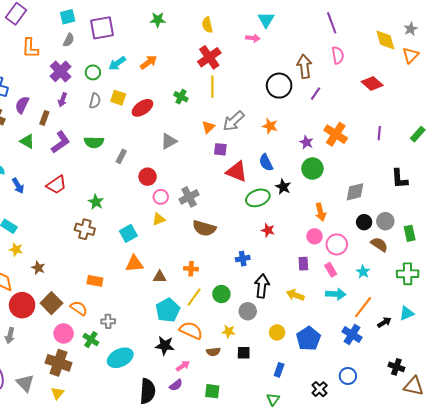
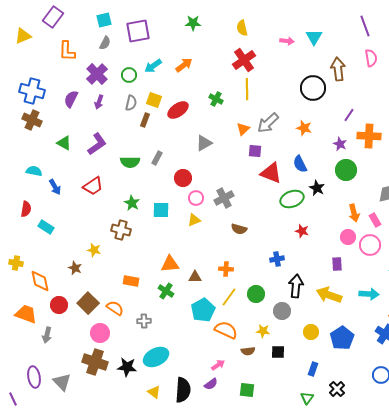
cyan triangle: (266, 20) -> (314, 37), moved
purple line: (316, 94) -> (349, 115), moved
purple semicircle: (22, 105) -> (71, 99), moved
brown rectangle: (44, 118) -> (145, 120), moved
orange cross: (336, 134) -> (369, 136), turned -30
green semicircle: (94, 142) -> (130, 162), moved
brown semicircle: (204, 228) -> (239, 229), size x0.7
cyan square: (128, 233) -> (161, 210), moved, turned 30
yellow star: (16, 249) -> (94, 250), moved
pink rectangle: (331, 270) -> (375, 220), moved
yellow arrow: (295, 295) -> (329, 295), size x1.4
red circle: (22, 305) -> (59, 305), size x0.7
green cross: (91, 340) -> (166, 291), moved
black star: (165, 346) -> (127, 367), moved
black cross: (320, 389) -> (337, 389), moved
yellow triangle: (57, 393) -> (154, 392), moved, turned -32

